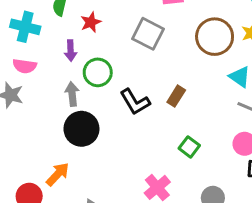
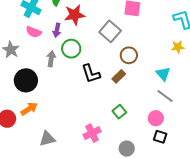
red star: (91, 22) -> (75, 15), size x1.5
brown circle: (215, 37) -> (129, 55), moved, size x0.7
pink semicircle: (25, 66) -> (34, 32), moved
black circle: (81, 129) -> (26, 80), moved

